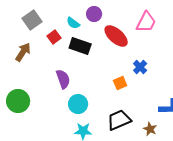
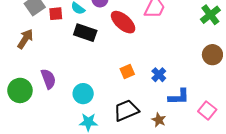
red square: (54, 37) -> (56, 14), moved, turned 32
blue cross: (140, 67) -> (159, 75), moved
purple semicircle: (63, 79) -> (48, 79), moved

